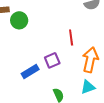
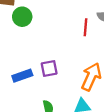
red line: (71, 37) -> (86, 27), moved

